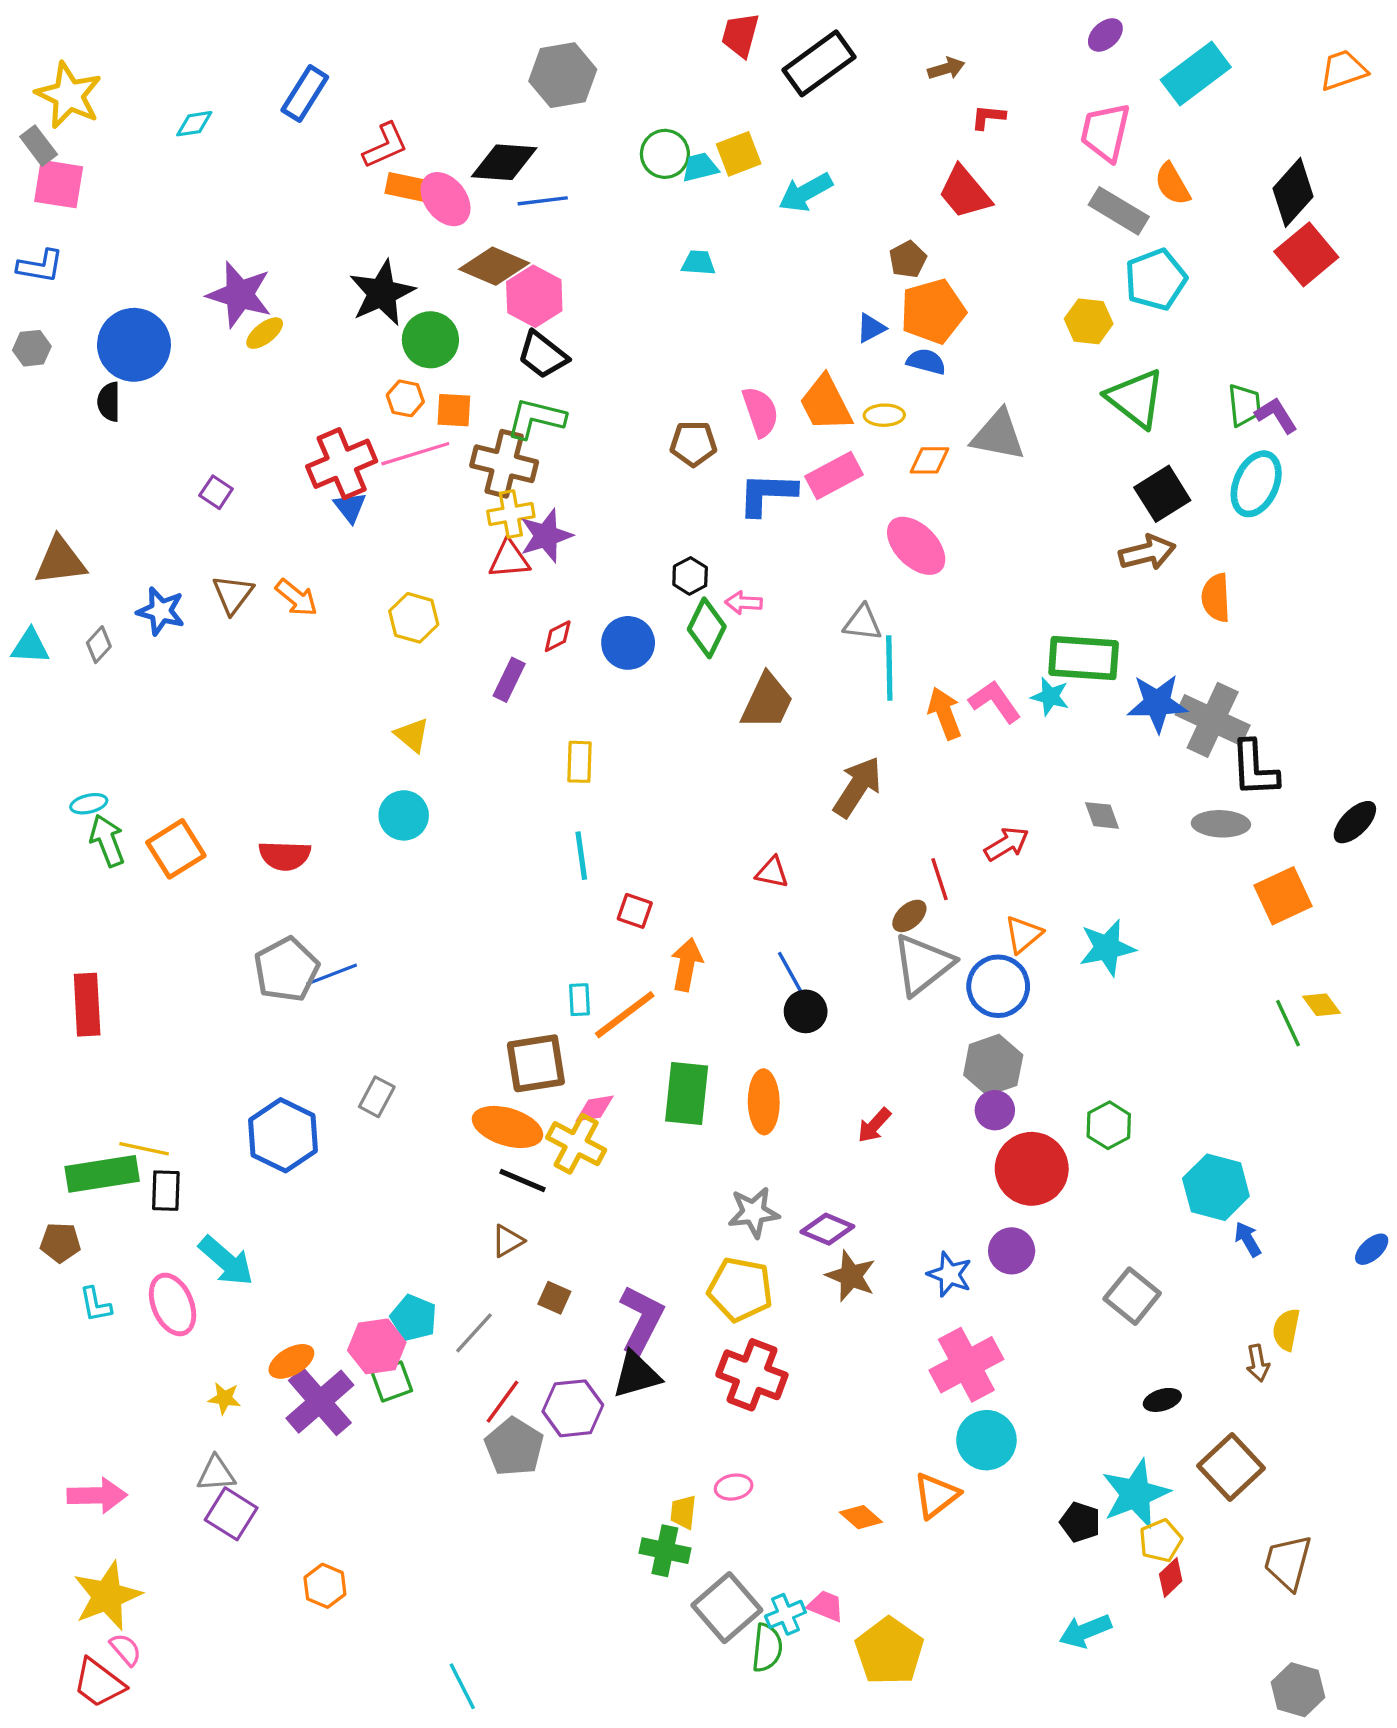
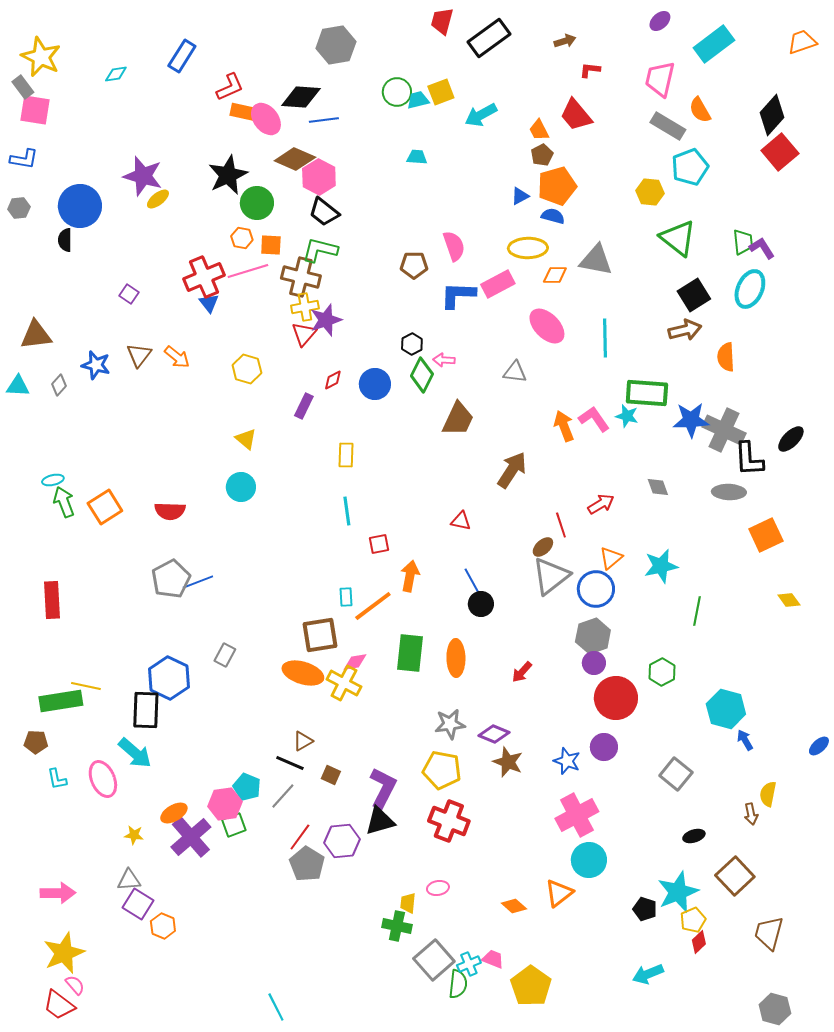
orange trapezoid: (826, 403) -> (539, 130), moved, size x0.6
yellow ellipse: (884, 415) -> (528, 248), size x1.6
red triangle: (509, 559) -> (304, 334), turned -44
cyan line: (889, 668) -> (605, 338), moved
black ellipse: (1355, 822) -> (791, 439), moved
red square: (635, 911) -> (379, 544), turned -30
green line: (1288, 1023) -> (697, 611), moved, turned 36
black line: (523, 1181) -> (290, 763), moved
black rectangle: (166, 1191) -> (146, 710), moved, size x1.5
orange hexagon: (325, 1586) -> (163, 926), moved

